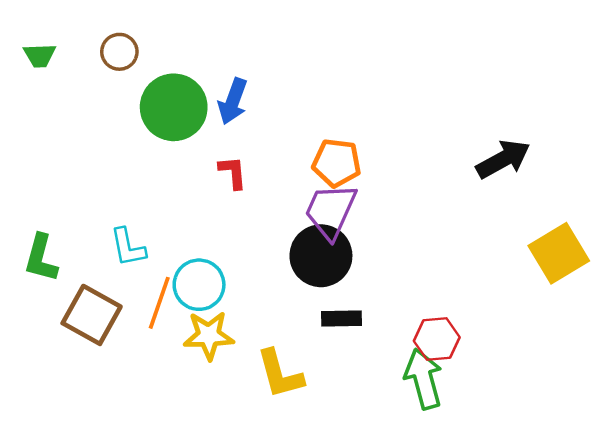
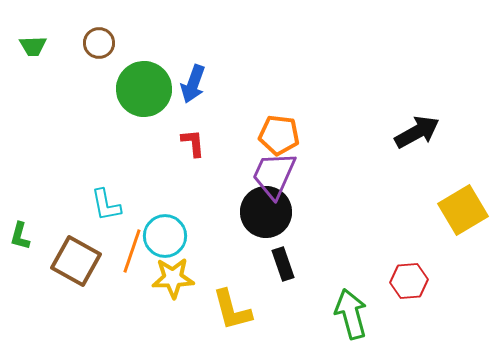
green L-shape: (41, 258) -> (20, 236), moved, size x0.7
black rectangle: (341, 319) -> (283, 264), turned 72
red hexagon: (437, 339) -> (409, 281), moved

